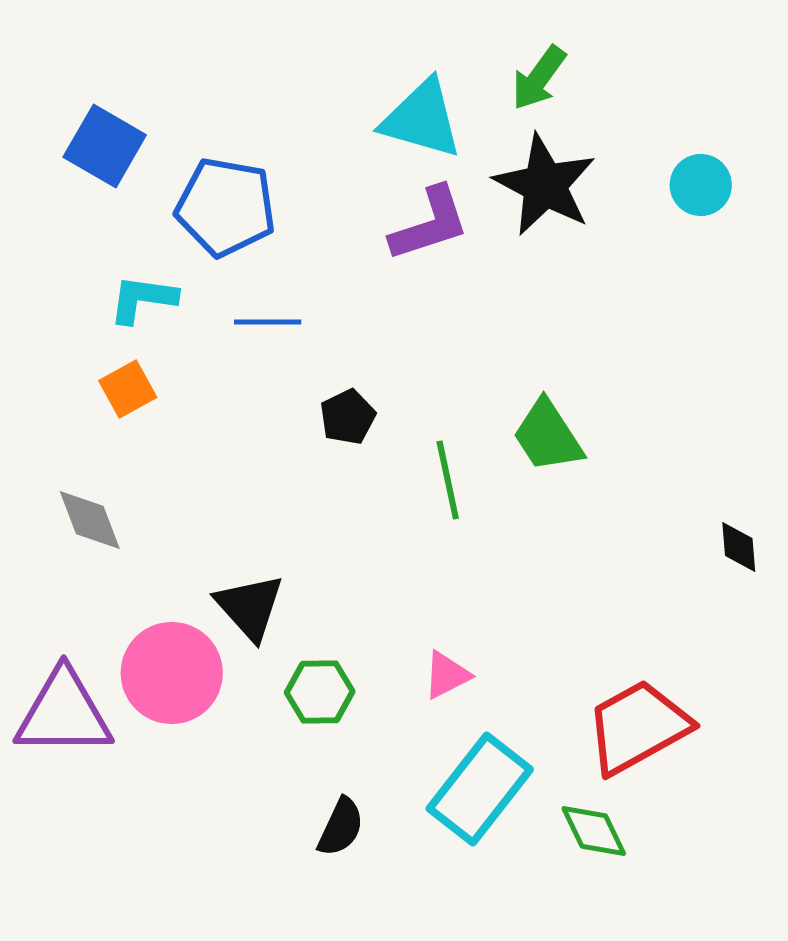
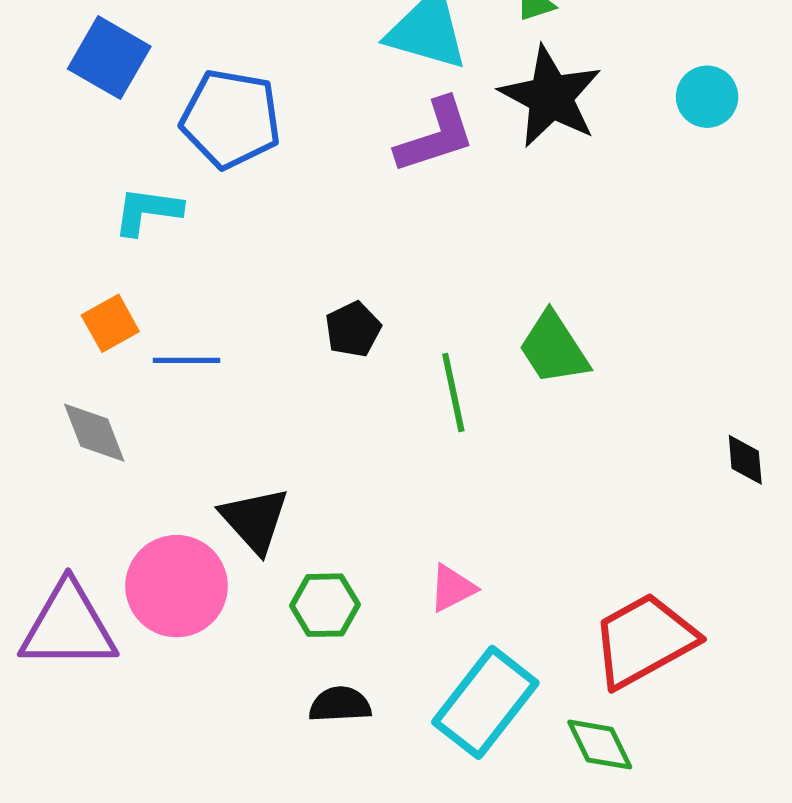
blue line: (268, 322) -> (187, 360), moved
orange square: (128, 389) -> (110, 323), moved
black semicircle: (341, 827) -> (340, 704), moved, turned -118

